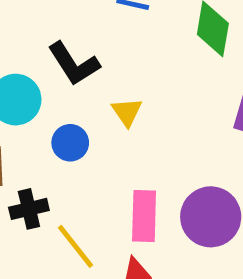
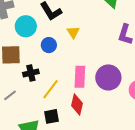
yellow line: (75, 246) -> (50, 89), turned 75

